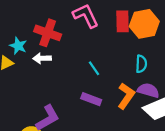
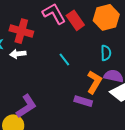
red rectangle: (123, 21) -> (75, 20), moved, turned -30
purple rectangle: (91, 99) -> (83, 101), moved

